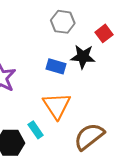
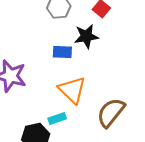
cyan rectangle: (36, 130) -> (57, 119), turned -60

